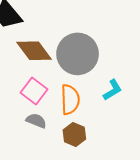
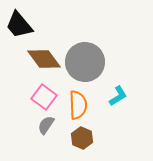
gray semicircle: (36, 121) -> (46, 125), turned -78

